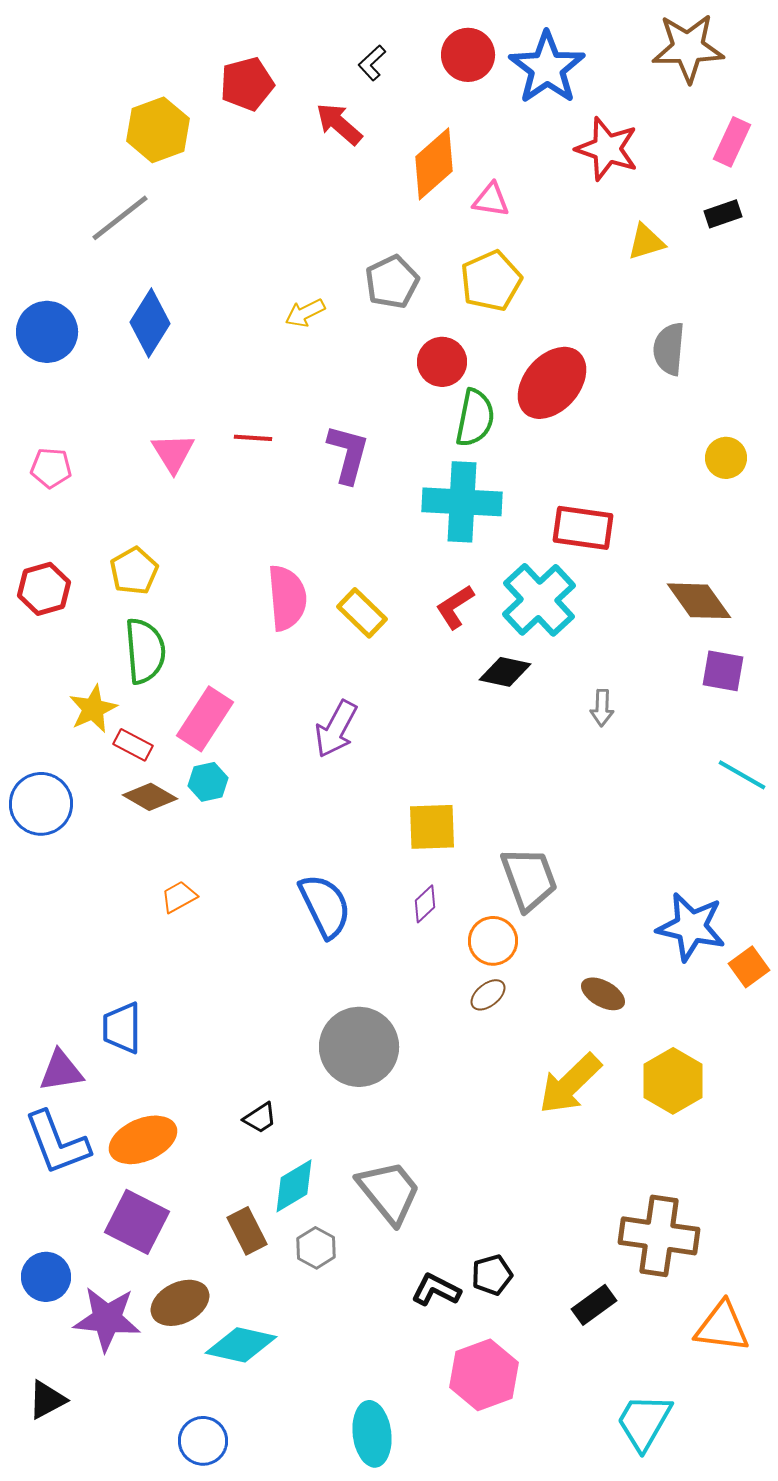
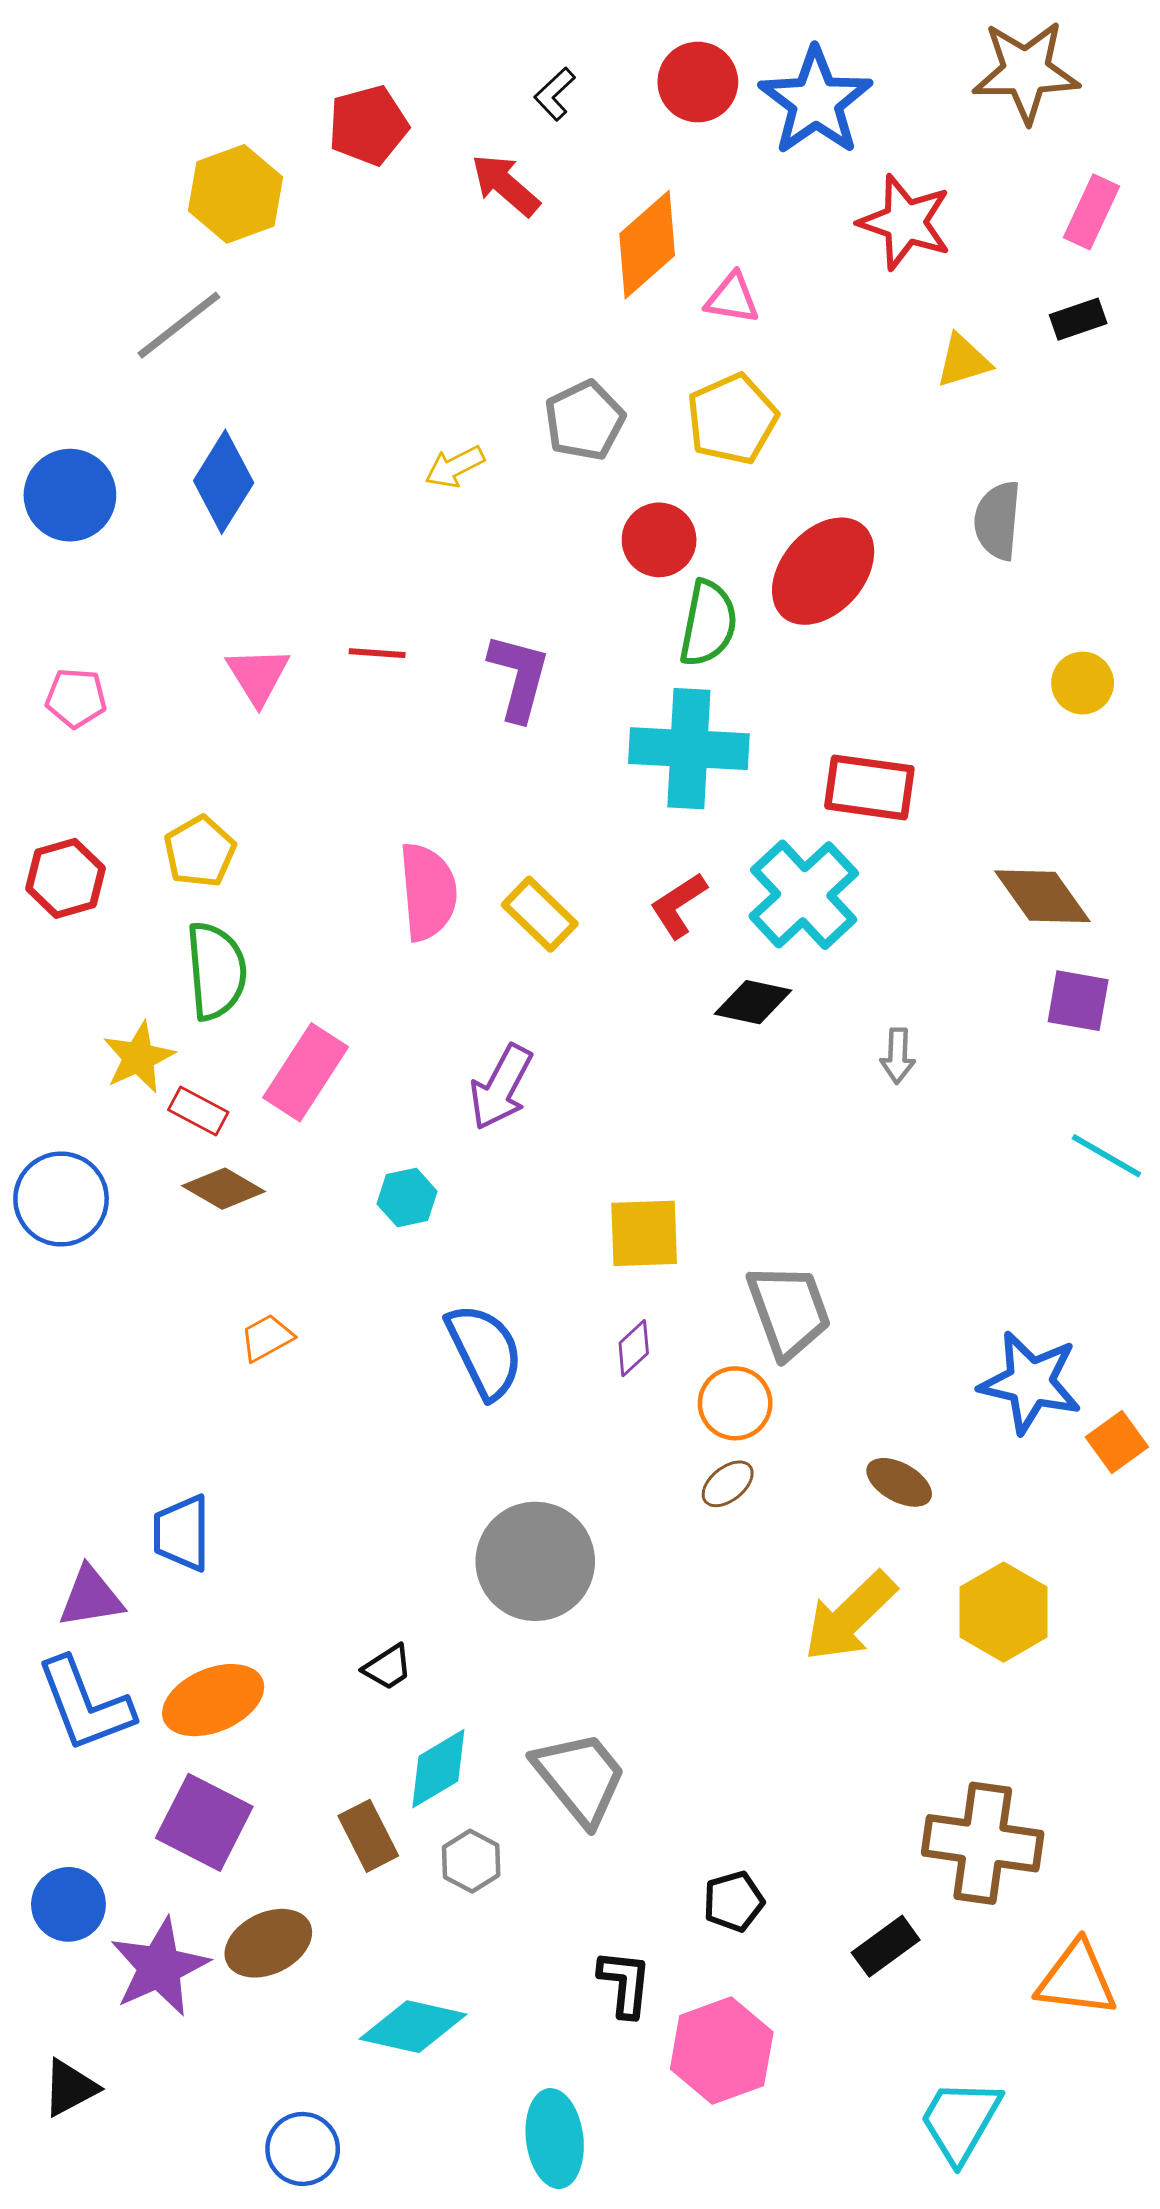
cyan hexagon: (208, 782) -> (407, 1198), moved
black L-shape: (436, 1290) -> (625, 1983), moved, turned 69
purple star: (107, 1319) -> (159, 1967), turned -30
cyan diamond: (241, 1345) -> (413, 2027), moved

